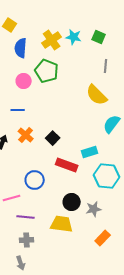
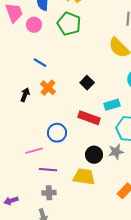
pink circle: (24, 81) -> (34, 25), moved
blue line: (18, 110) -> (40, 63), turned 32
black square: (53, 138) -> (87, 83), moved
gray star: (94, 209) -> (116, 152), moved

